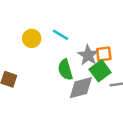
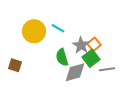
yellow circle: (32, 38) -> (34, 31), size x1.5
orange square: (104, 54) -> (94, 44), turned -32

